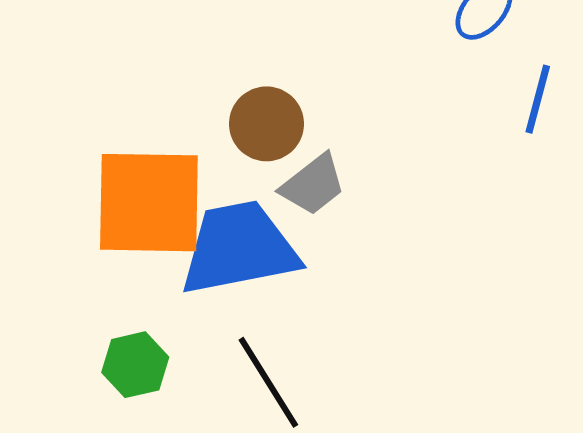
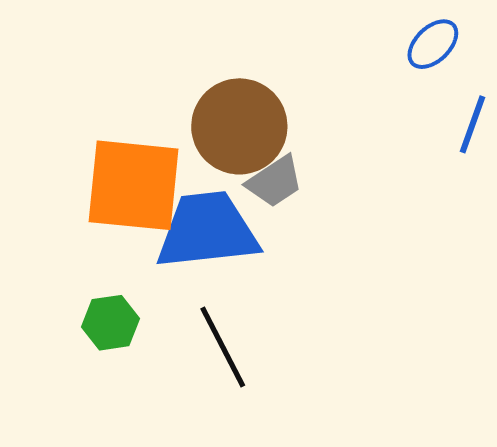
brown circle: (267, 124) -> (239, 126), size x1.5

